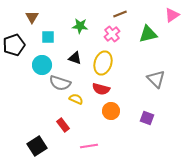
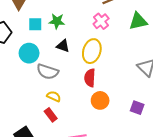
green star: (80, 26) -> (57, 21), moved
red semicircle: (101, 89) -> (90, 78), turned 78
yellow semicircle: (76, 99) -> (54, 96), moved

